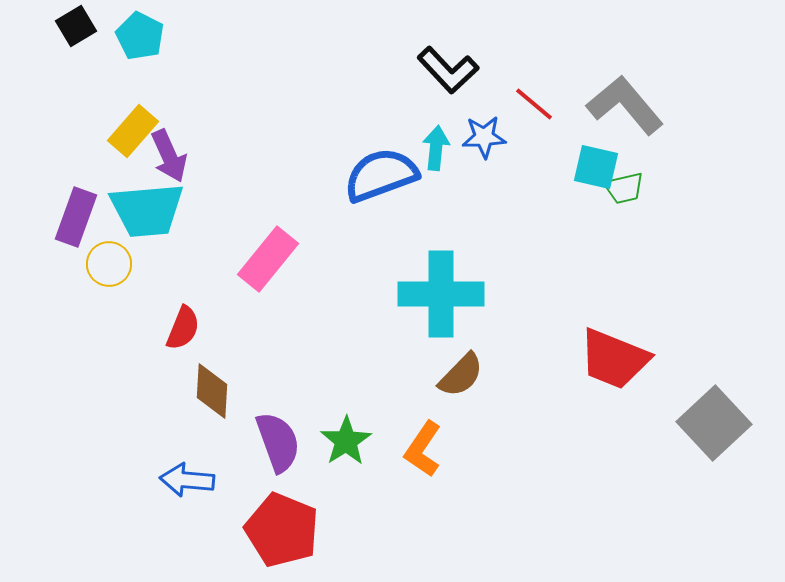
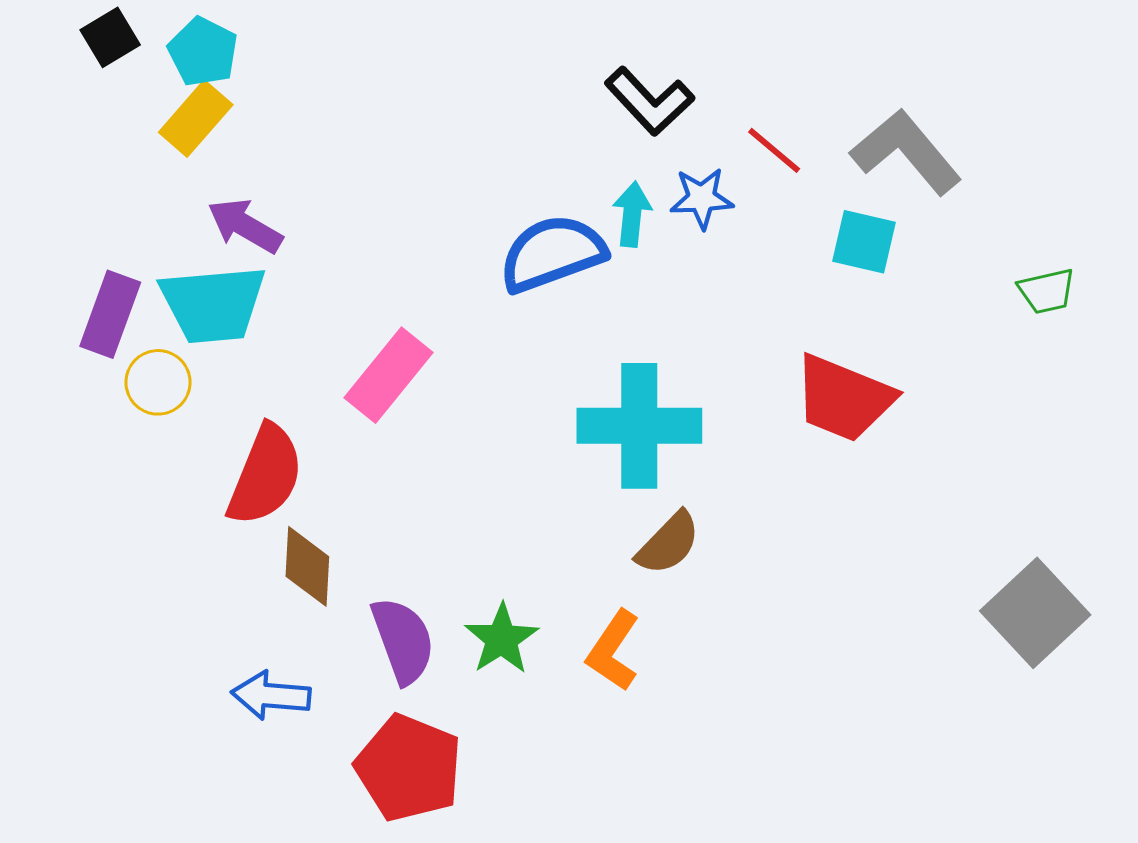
yellow rectangle: (133, 131) -> (196, 119), moved
purple arrow: (169, 156) -> (245, 226), turned 144
green trapezoid: (624, 188) -> (1047, 291), moved
red semicircle: (183, 328) -> (265, 475), size x1.6
red trapezoid: (614, 359) -> (844, 398), moved

